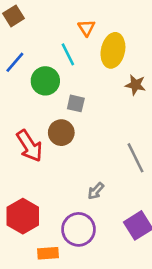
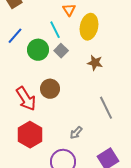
brown star: (136, 85) -> (95, 63), moved
gray square: (76, 103) -> (61, 51), moved, turned 32
red hexagon: (23, 216) -> (30, 135), moved

